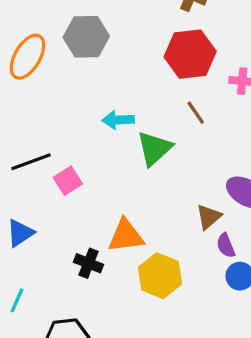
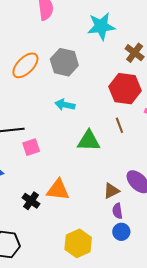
cyan arrow: (118, 120) -> (65, 105), moved
green triangle: (154, 148) -> (89, 141), turned 30
yellow hexagon: (160, 276) -> (78, 243), moved

